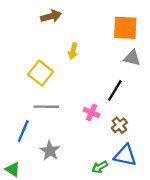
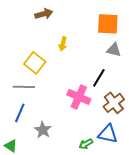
gray line: (46, 107) -> (24, 87), moved
pink cross: (92, 112) -> (79, 97), size x1.6
brown cross: (119, 125) -> (114, 103), moved, size x1.5

